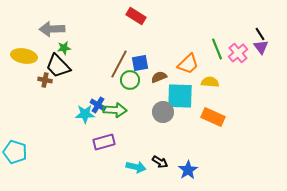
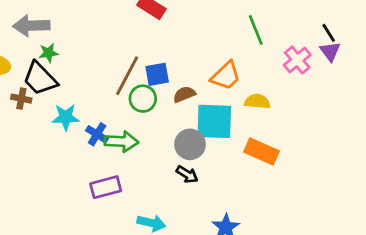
green line: (217, 49) -> (256, 30), moved
cyan star: (85, 114) -> (66, 117), moved
black arrow: (160, 162) -> (187, 174), moved

